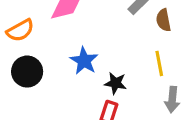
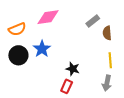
blue star: (84, 61) -> (42, 49), moved
yellow line: (159, 63) -> (110, 60), moved

